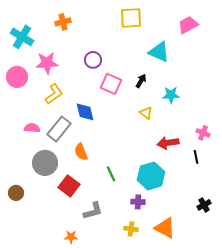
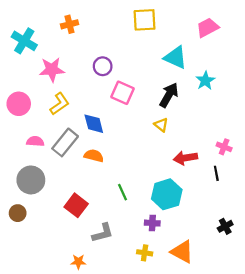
pink circle: (17, 77) -> (19, 104), moved
black arrow: (141, 81) -> (169, 95), moved, size x1.6
cyan star: (171, 95) -> (205, 81), moved, turned -30
orange semicircle: (81, 152) -> (94, 156), moved, turned 126
gray circle: (45, 163) -> (31, 180), moved

